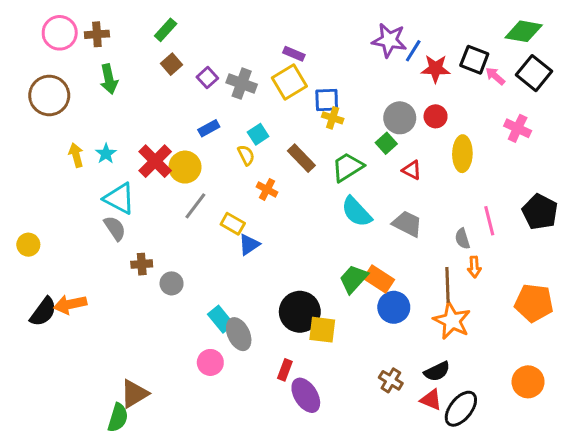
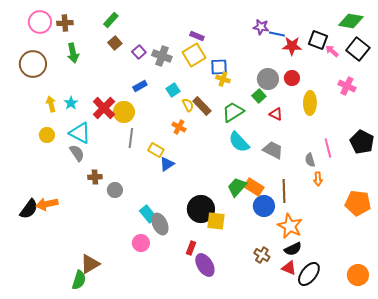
purple star: (389, 40) -> (261, 27), size x0.7
blue line: (413, 51) -> (277, 34), turned 70
yellow semicircle: (246, 155) -> (188, 105), moved
gray line: (195, 206) -> (131, 138), turned -30
yellow circle: (28, 245) -> (47, 135), moved
brown line: (447, 285) -> (284, 191), moved
orange star: (452, 321) -> (290, 226), moved
orange circle: (528, 382) -> (358, 275), moved

